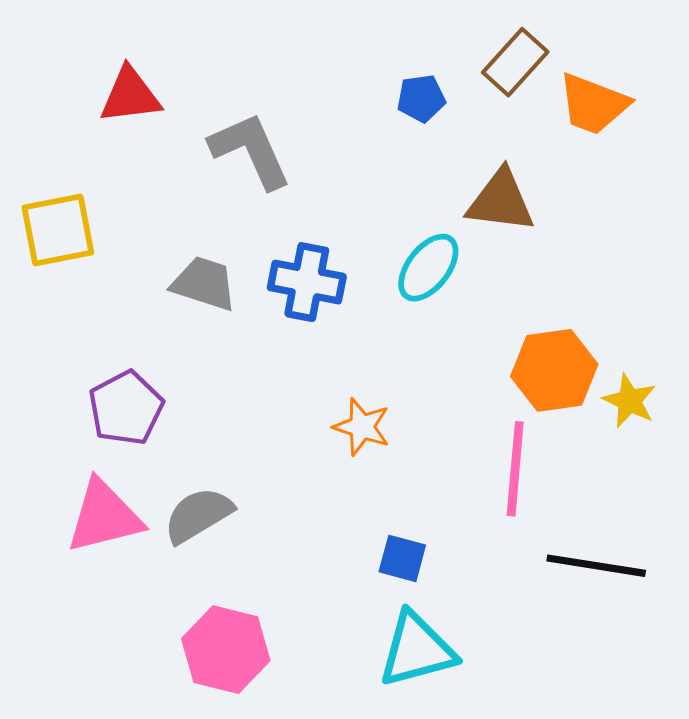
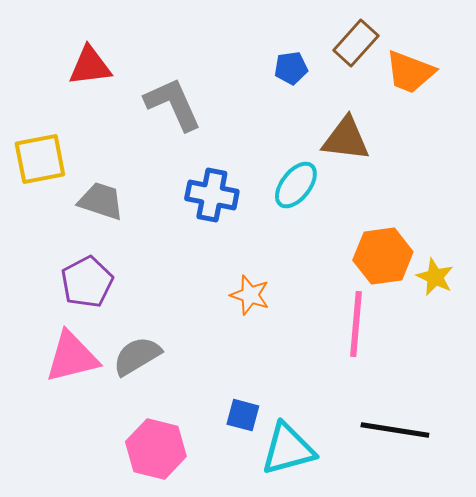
gray trapezoid: (204, 284) -> (101, 201), moved
blue square: (402, 558) -> (243, 415), moved
black line: (596, 566) -> (395, 430), moved

